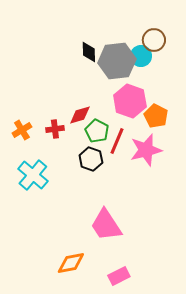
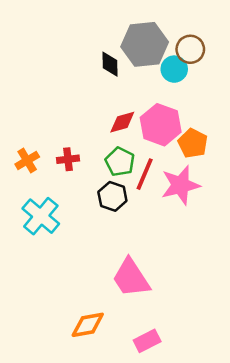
gray hexagon: (117, 61) -> (145, 44), moved
red diamond: (80, 115) -> (122, 122), moved

